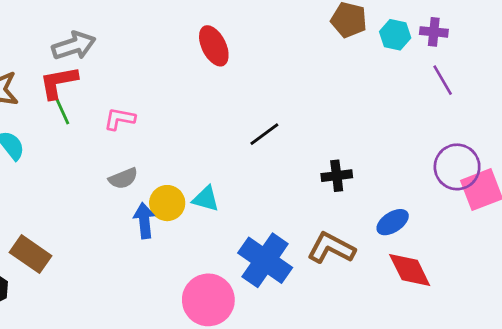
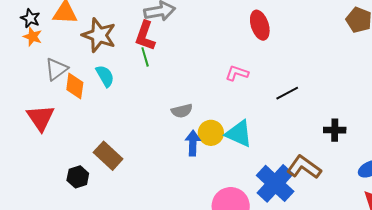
red L-shape: (59, 82) -> (145, 36), turned -68
pink L-shape: (120, 119) -> (237, 73), moved
cyan triangle: (206, 199) -> (239, 134), size x1.4
brown L-shape: (331, 248) -> (304, 167), moved

